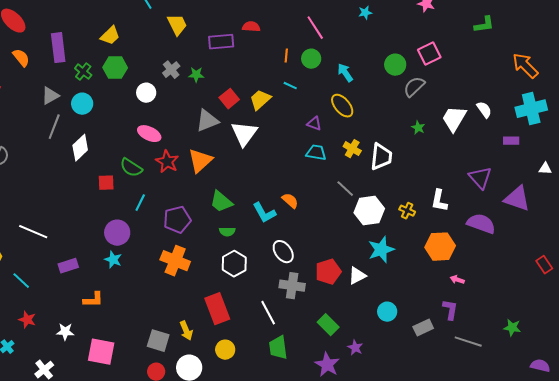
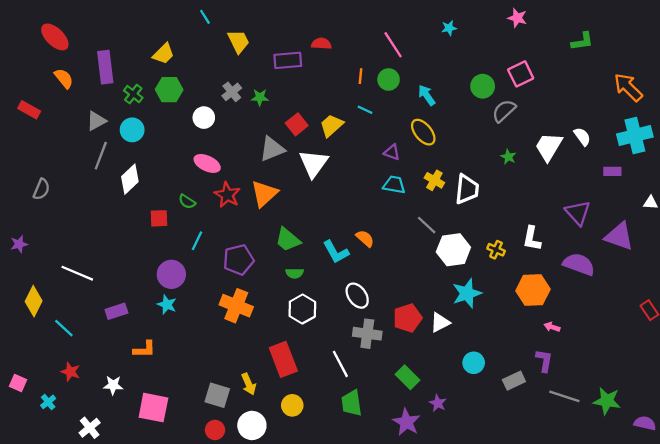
green semicircle: (131, 168) -> (187, 202), size x0.7
green star: (512, 328) -> (607, 401), moved, size x1.4

